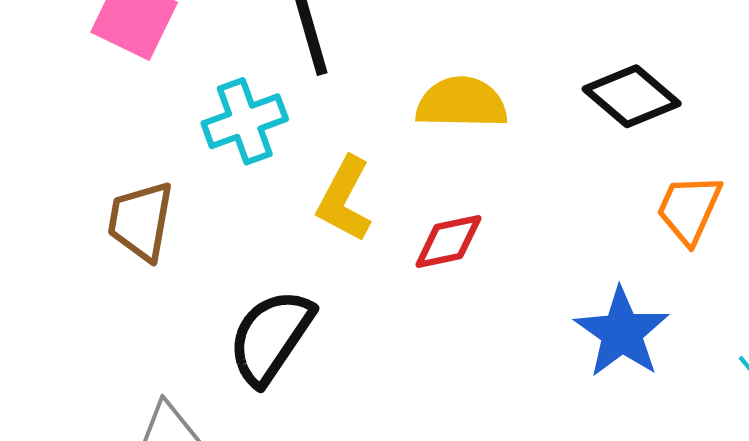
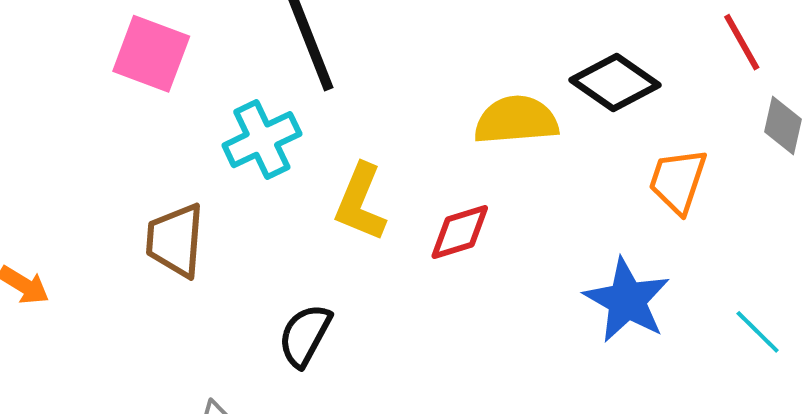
yellow semicircle: (461, 103) -> (516, 120), moved
black semicircle: (271, 337) -> (305, 335), size x0.7

